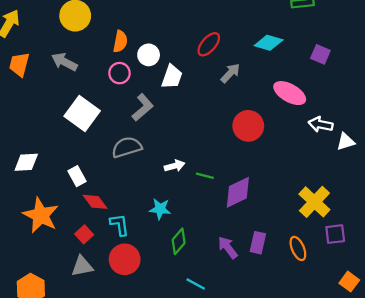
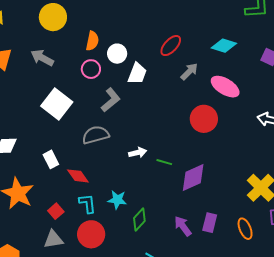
pink ellipse: (290, 93) -> (225, 87), moved
red diamond: (95, 202) -> (78, 176), moved
cyan star: (160, 209) -> (117, 200), moved

